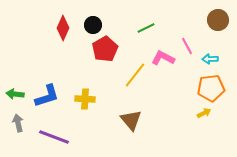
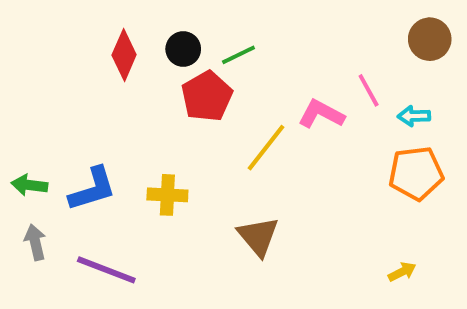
green line: (146, 28) -> (238, 55), moved
yellow arrow: (204, 113) -> (402, 272), moved

